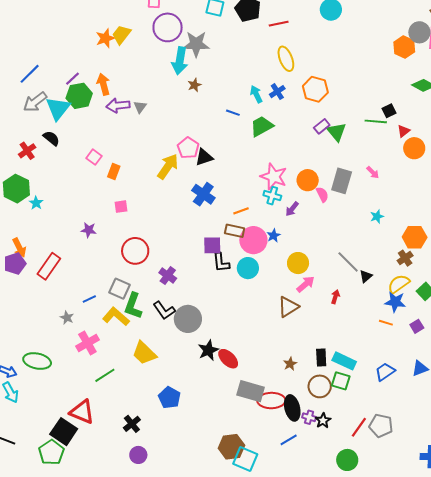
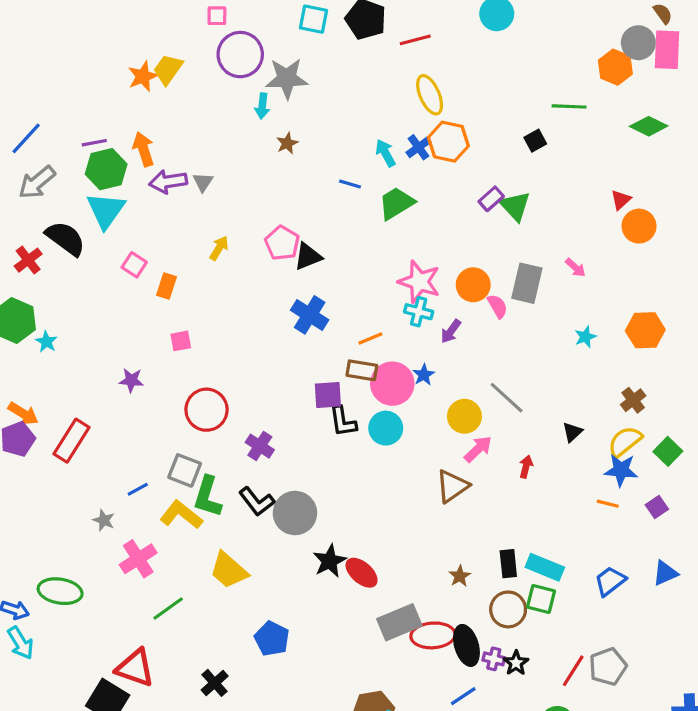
cyan arrow: (180, 61) -> (262, 106), size x0.6
purple line: (73, 79) -> (94, 143), turned 35
orange hexagon: (315, 89) -> (448, 142), moved
cyan triangle: (58, 108) -> (106, 210), moved
black square: (389, 111) -> (535, 141), moved
green line: (376, 121) -> (569, 106), moved
black semicircle: (51, 138) -> (65, 238), size x1.5
yellow arrow: (168, 166) -> (219, 248), moved, size x0.6
orange hexagon: (415, 237) -> (645, 330), moved
orange arrow: (19, 248) -> (23, 414), turned -30
gray line: (348, 262) -> (507, 398), moved
gray rectangle: (251, 391) -> (399, 622), turned -36
gray pentagon: (381, 426) -> (608, 667), turned -30

